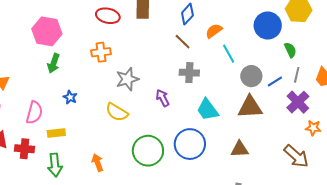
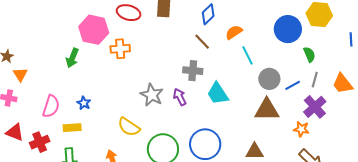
pink hexagon: (47, 31) -> (94, 30), moved
gray cross: (189, 73) -> (193, 71), moved
gray star: (127, 79) -> (152, 95), moved, turned -30
blue star: (70, 97) -> (84, 103), moved
cyan trapezoid: (208, 110) -> (218, 94), moved
yellow semicircle: (117, 112) -> (129, 127), moved
orange star: (313, 128) -> (301, 129), moved
red cross: (24, 149) -> (40, 142), turned -30

